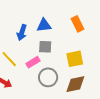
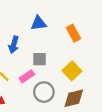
blue triangle: (44, 25) -> (39, 23), moved
yellow square: (75, 59) -> (72, 71), turned -30

